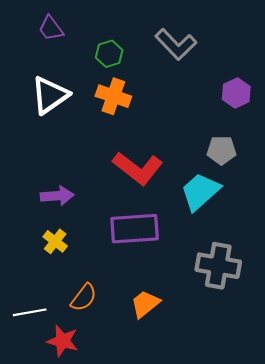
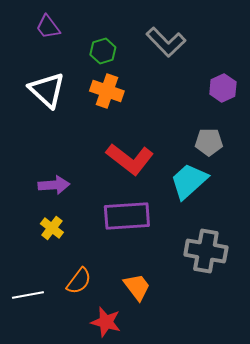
white triangle: (50, 95) -> (47, 90), turned -42
orange trapezoid: (145, 304) -> (137, 287), turned 92
red star: (63, 341) -> (106, 322), moved

